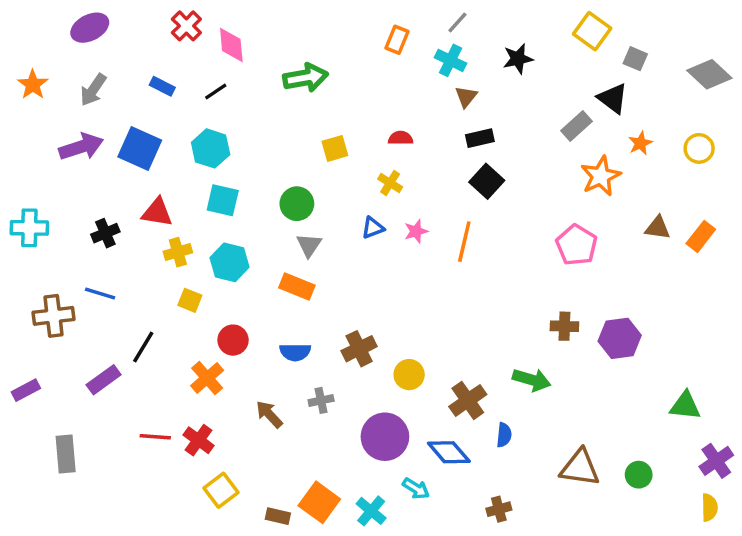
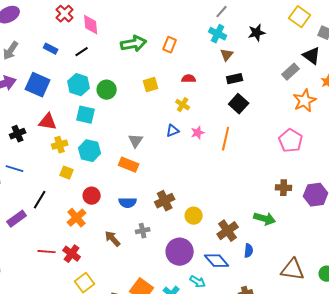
orange rectangle: (397, 40) -> (170, 45), moved
green circle: (297, 204) -> (107, 90), moved

